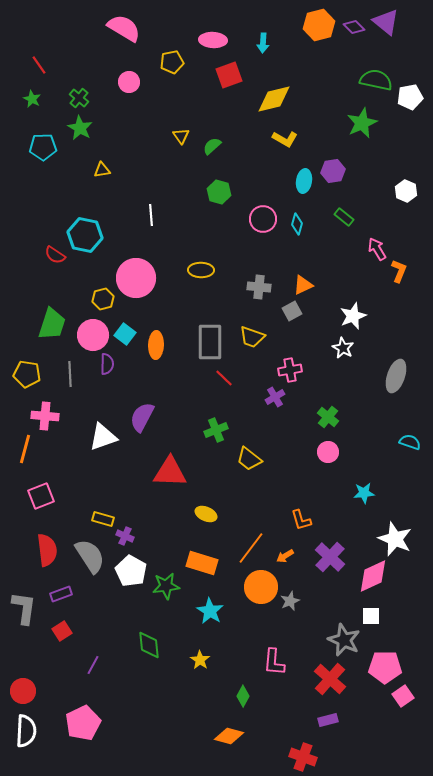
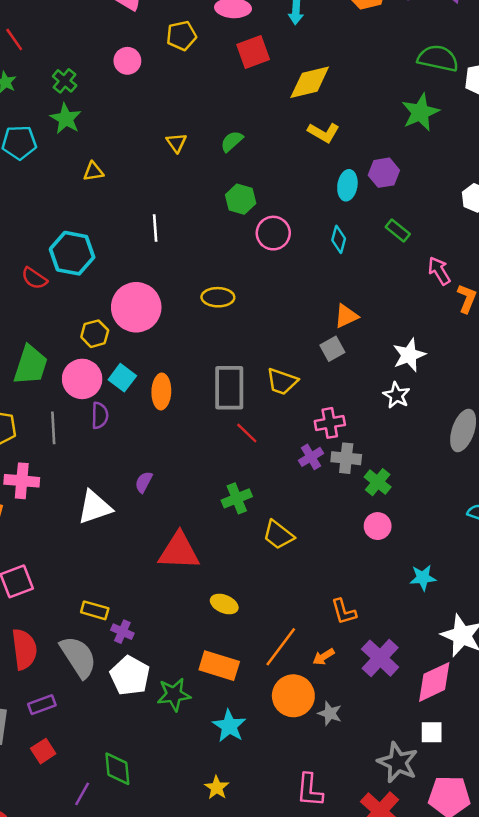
yellow triangle: (181, 136) -> (176, 143), moved
pink circle: (263, 219) -> (273, 233), moved
gray cross: (259, 287) -> (346, 458), moved
purple semicircle: (142, 417) -> (144, 482), size x0.6
gray star: (290, 601) -> (330, 713), turned -30
green diamond: (149, 645) -> (117, 769), moved

